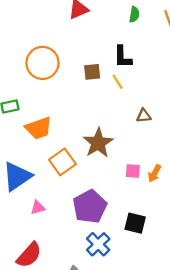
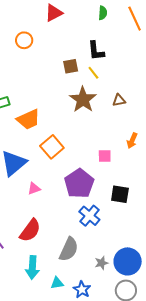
orange circle: (42, 63) -> (24, 40), moved, size x0.6
brown star: (98, 143) -> (83, 100), moved
pink square: (133, 171) -> (105, 156), moved
orange arrow: (155, 173) -> (132, 141), moved

